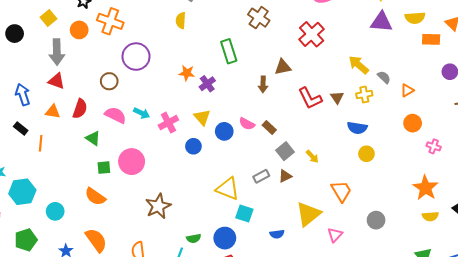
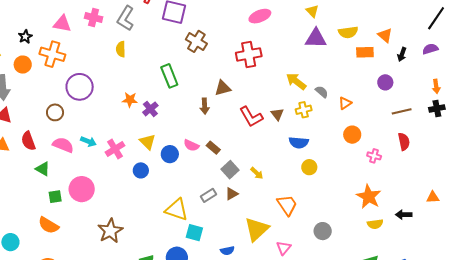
red cross: (312, 34) -> (249, 54), turned 35
red semicircle: (80, 109) -> (28, 141), turned 144

